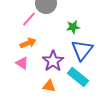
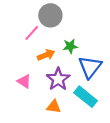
green star: (73, 27) -> (70, 46), moved
orange arrow: (28, 43) -> (46, 55), moved

